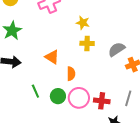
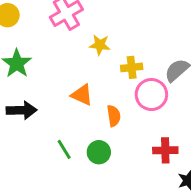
yellow star: (83, 23) -> (100, 45), moved
pink circle: (79, 98) -> (151, 94), moved

